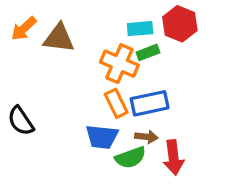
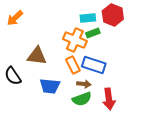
brown triangle: (59, 38) -> (37, 56), moved
blue rectangle: (150, 103) -> (94, 65), turned 30
blue trapezoid: (102, 137) -> (50, 86), moved
brown arrow: (146, 137) -> (84, 84), moved

